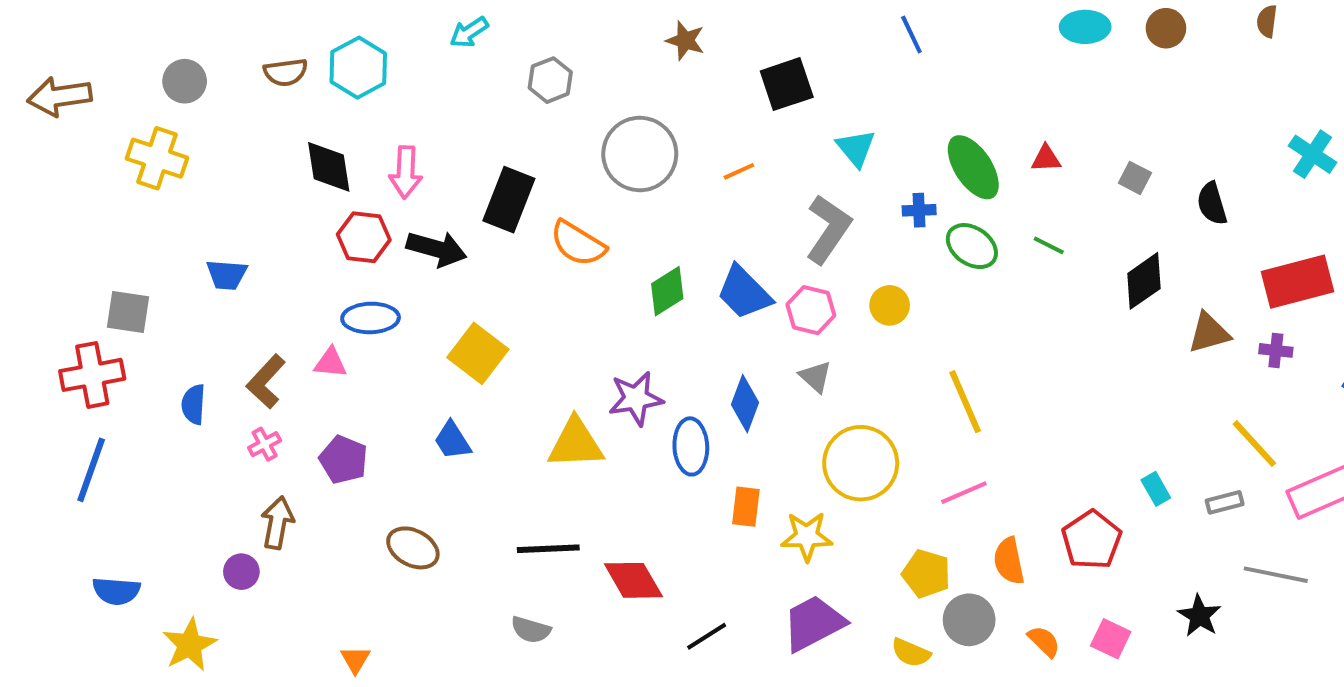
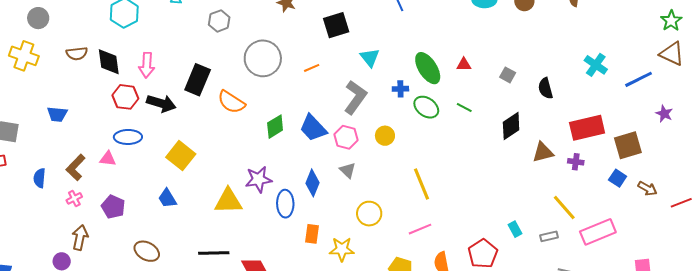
brown semicircle: (286, 72) -> (77, 53), moved
yellow circle: (861, 463) -> (369, 214), size x0.7

